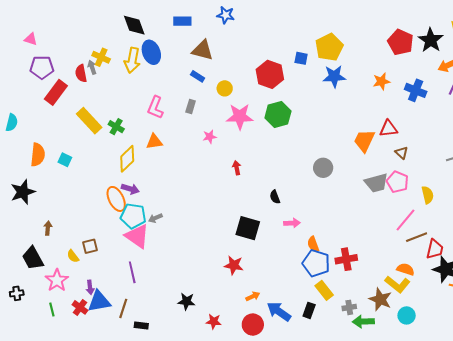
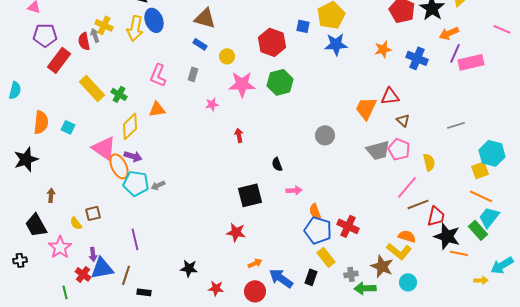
black square: (248, 228) -> (250, 195), turned -30
pink triangle: (137, 236) -> (104, 148), moved
red cross: (346, 259) -> (348, 226), turned 35
green line: (52, 309) -> (65, 292), moved

